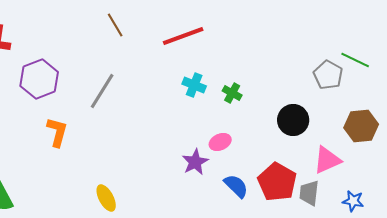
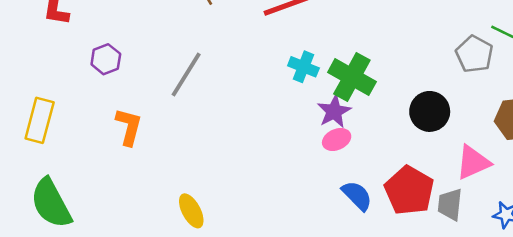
purple hexagon: (39, 79) -> (106, 59), size x0.6
green cross: (232, 93) -> (352, 77), size x1.8
purple star: (195, 162) -> (334, 111), moved

